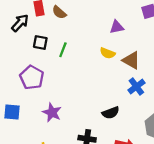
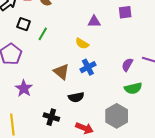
brown triangle: (131, 60) -> (61, 72), moved
blue cross: (136, 87) -> (88, 67), moved

